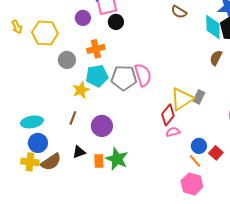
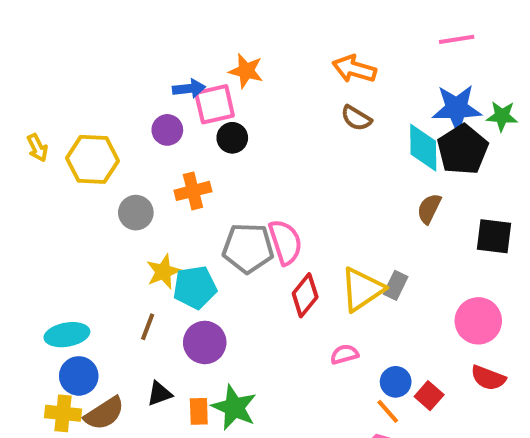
cyan pentagon: (97, 76) -> (195, 287), moved
red diamond: (168, 115) -> (305, 295), moved

